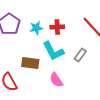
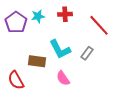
red cross: (57, 27) -> (65, 14), moved
cyan star: (36, 28) -> (38, 16), moved

